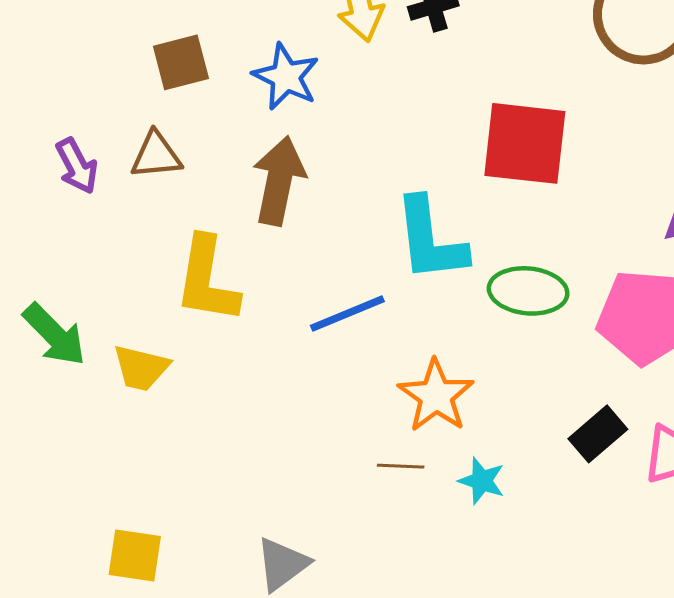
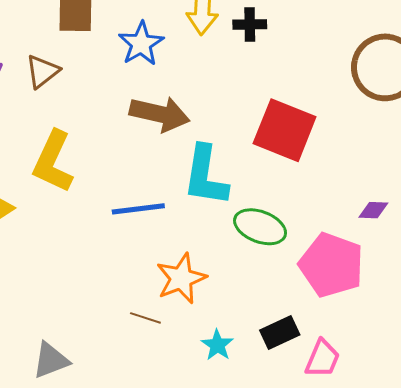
brown triangle: (156, 155) -> (42, 71), turned -48
brown arrow: (279, 181) -> (160, 114), moved, turned 76
cyan star: (482, 481) -> (217, 345), moved

